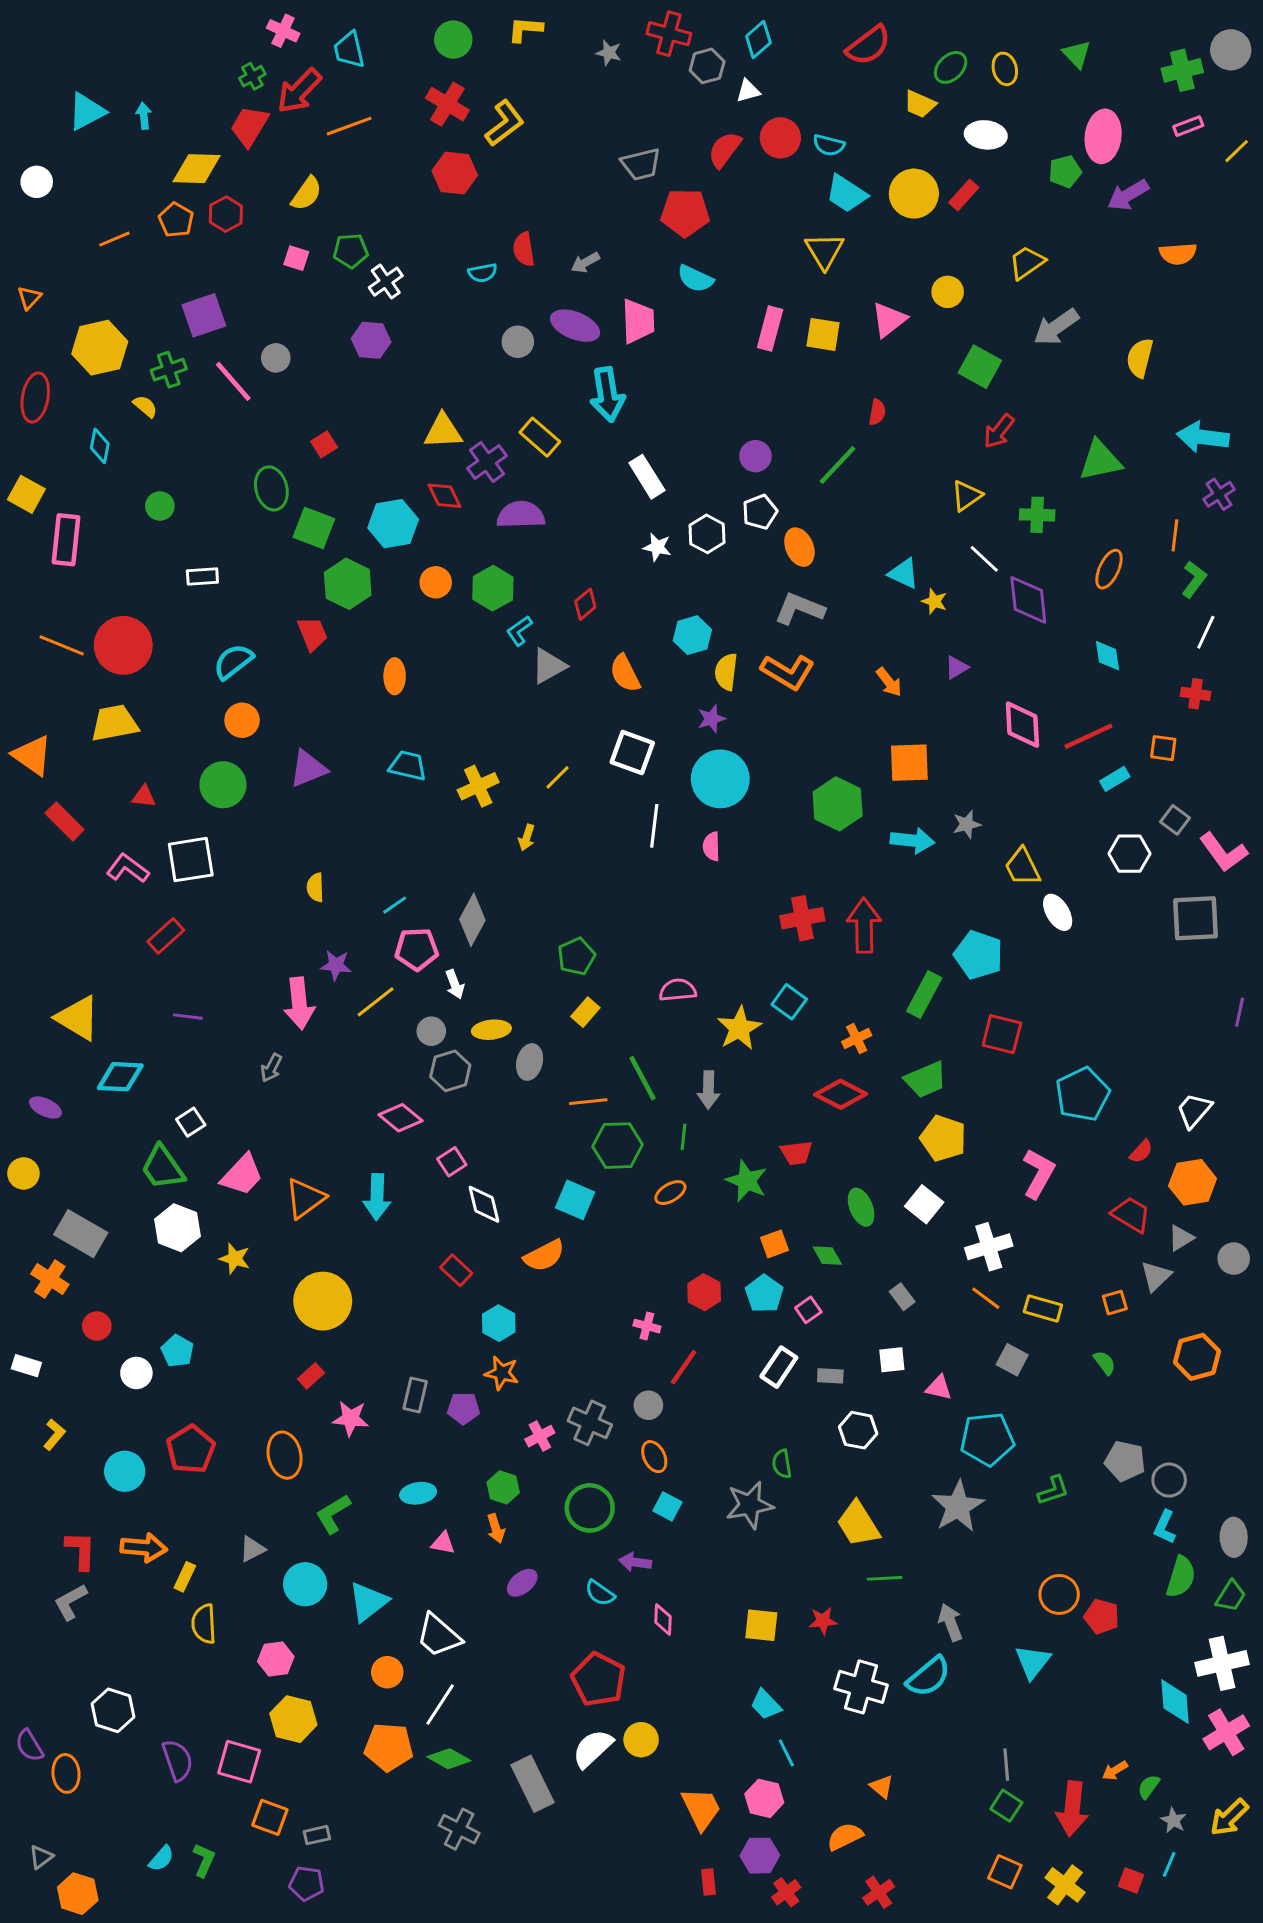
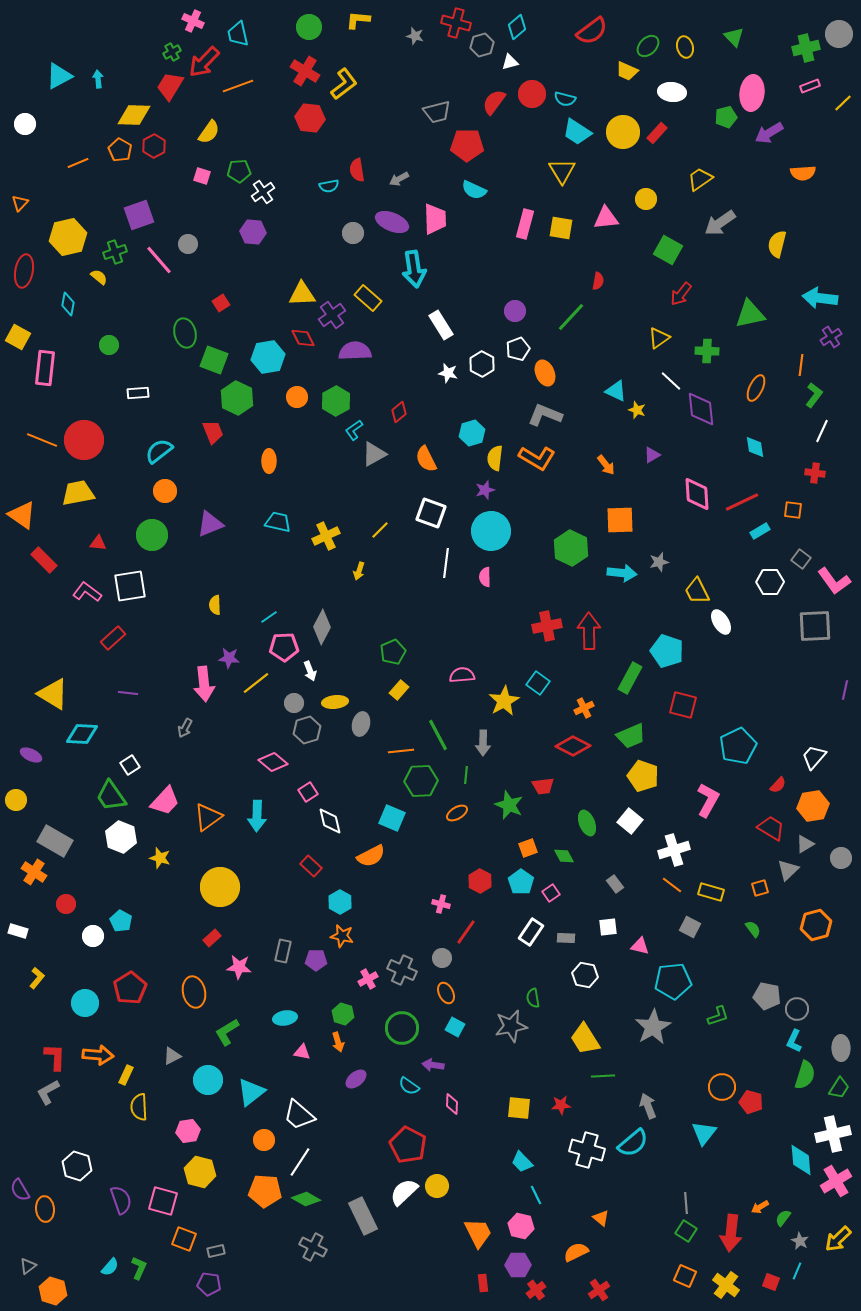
pink triangle: (889, 320) -> (606, 218), turned 32

